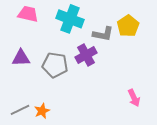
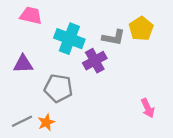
cyan cross: (70, 19) -> (69, 39), moved
gray pentagon: (55, 65) -> (58, 88), moved

